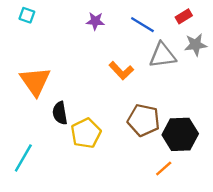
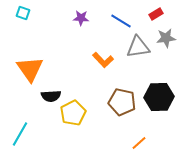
black semicircle: (60, 113) -> (51, 96), turned -84
black hexagon: (180, 134) -> (159, 97), moved

